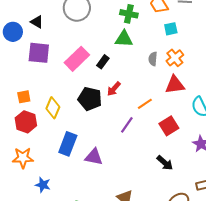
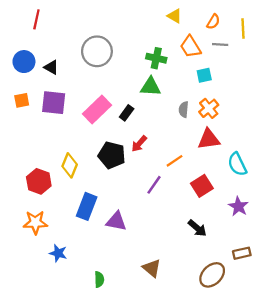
blue circle: (13, 32) -> (24, 62), moved
orange square: (24, 97) -> (22, 100), moved

